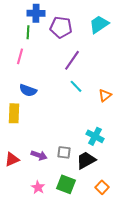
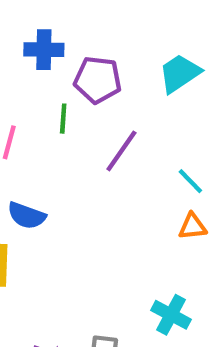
green line: (28, 32) -> (63, 119), moved
cyan line: (76, 86) -> (190, 181), moved
orange triangle: (105, 95) -> (193, 226), turned 32

